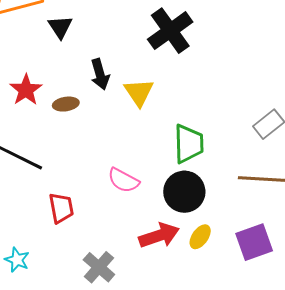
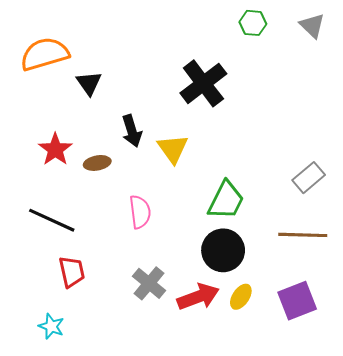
green trapezoid: (189, 144) -> (226, 200), turned 30
pink semicircle: (123, 180) -> (140, 212), moved, turned -124
red trapezoid: (61, 208) -> (72, 272), moved
gray cross: (99, 267) -> (149, 283), moved

